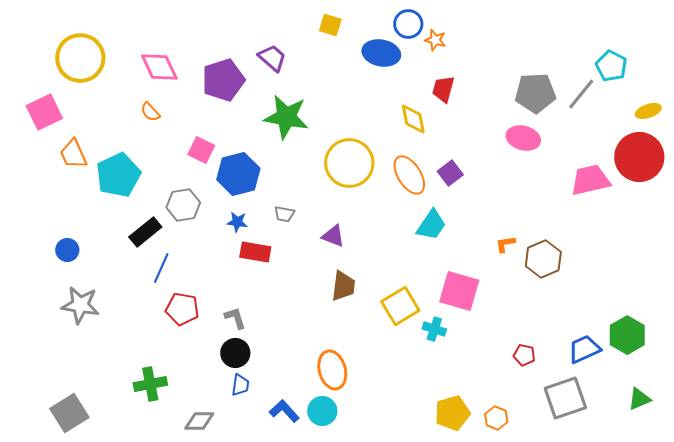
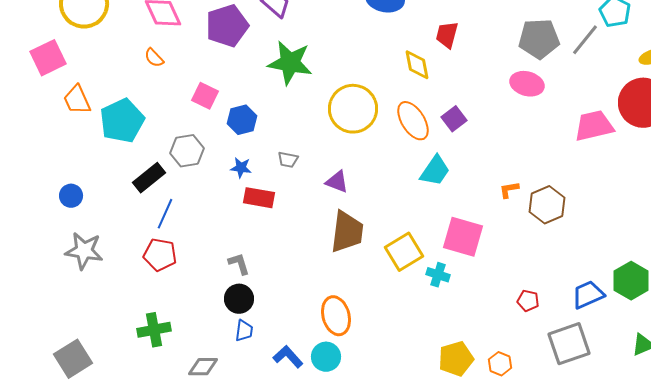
blue hexagon: (238, 174) -> (242, 120), size x0.7
brown trapezoid: (343, 286) -> (347, 232), size x1.4
red pentagon: (182, 309) -> (160, 255), moved

